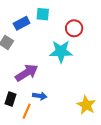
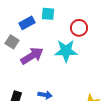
purple arrow: (27, 73) -> (32, 56), moved

